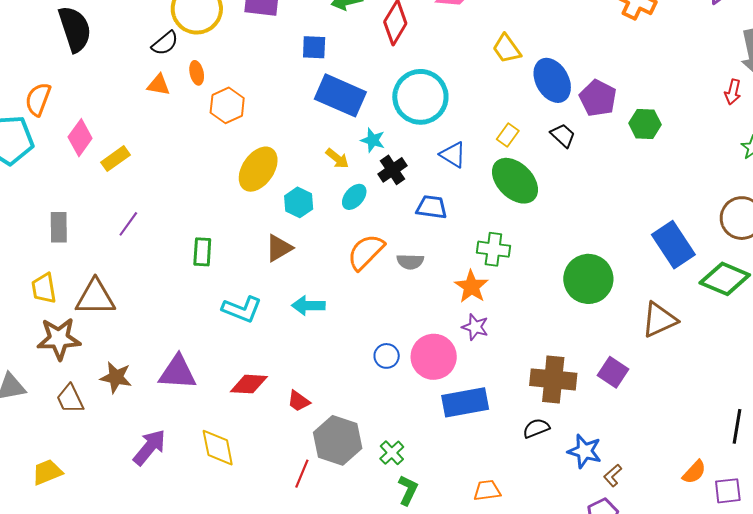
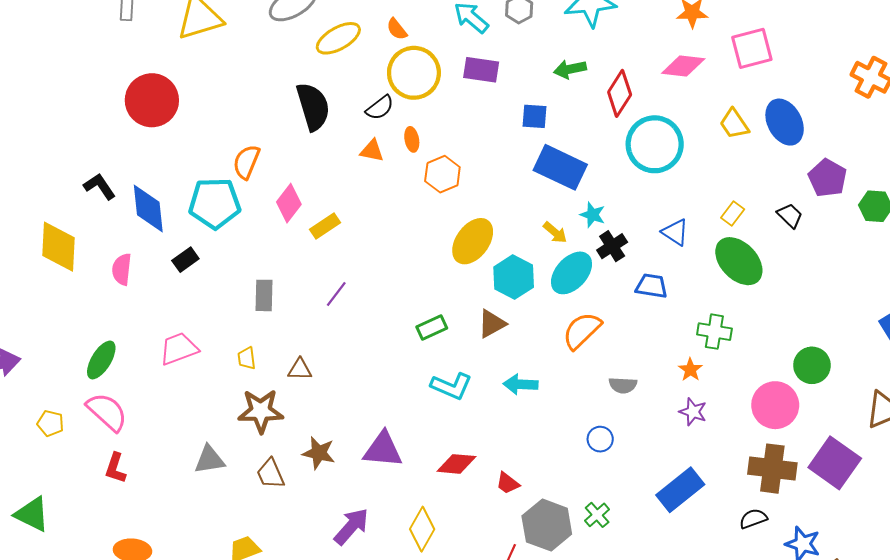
black semicircle: (75, 29) -> (313, 107), moved
blue ellipse: (552, 80) -> (785, 122), moved
cyan circle: (420, 97) -> (655, 144), moved
cyan ellipse: (354, 197) -> (572, 273), size x1.6
cyan hexagon: (299, 202) -> (514, 277), size x1.4
green rectangle: (202, 252) -> (432, 328), moved, turned 60
gray semicircle: (410, 262) -> (623, 385), moved
green circle: (588, 279) -> (812, 365), size x0.7
orange star: (471, 287) -> (690, 370), size x0.7
yellow trapezoid: (44, 288) -> (247, 358), size x0.7
brown triangle: (95, 297) -> (300, 369), size x0.6
pink circle: (434, 357) -> (775, 405), moved
purple square: (613, 372) -> (835, 463), size x1.6
blue rectangle: (465, 402) -> (680, 490), turned -30
yellow diamond: (218, 448) -> (422, 529), turned 39
green cross: (392, 453) -> (597, 515), moved

